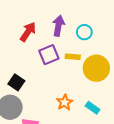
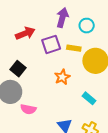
red arrow: (28, 32) -> (25, 33), moved, turned 30
orange star: (65, 102) -> (62, 77), moved

